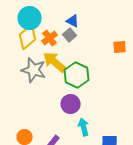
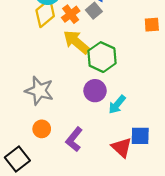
gray star: (34, 70) -> (39, 91), moved
cyan arrow: (84, 127) -> (117, 105), moved, turned -126

